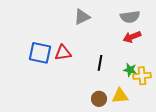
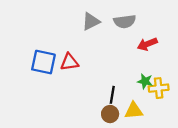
gray semicircle: (130, 17) -> (125, 21), moved
black line: (100, 63) -> (112, 95), moved

